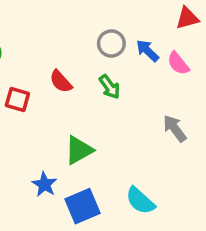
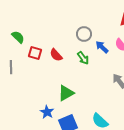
blue arrow: (148, 51) -> (102, 47), moved
red square: (17, 100) -> (35, 53), moved

